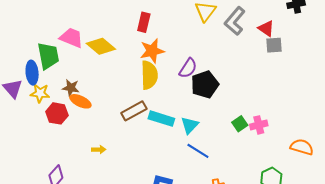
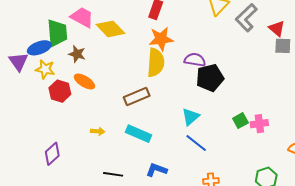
purple semicircle: (188, 68) -> (195, 60), turned -120
blue ellipse: (32, 73) -> (39, 48), turned 70
brown star: (71, 88) -> (77, 54), moved
cyan rectangle: (161, 119) -> (139, 134), moved

